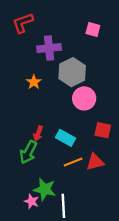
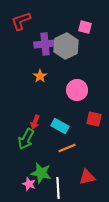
gray hexagon: (72, 72) -> (66, 46), moved
orange star: (34, 82) -> (40, 76), moved
red triangle: (95, 162) -> (87, 177), moved

